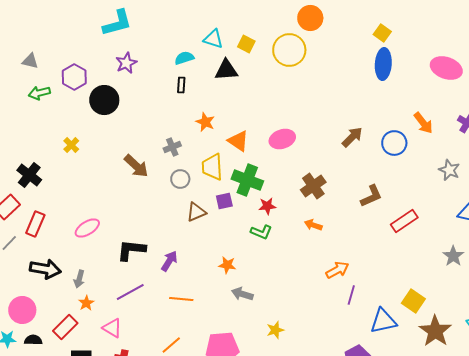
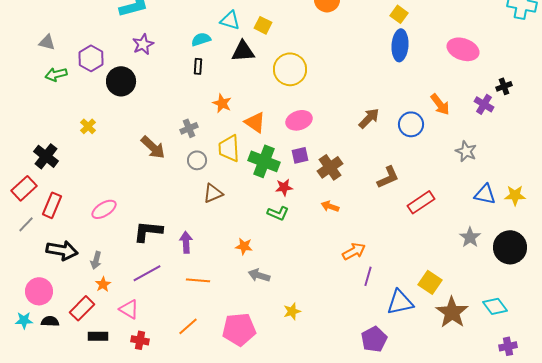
yellow circle: (289, 50) -> (290, 69), moved
purple square: (224, 201) -> (300, 155), moved
purple arrow: (169, 261) -> (186, 242), turned -35

